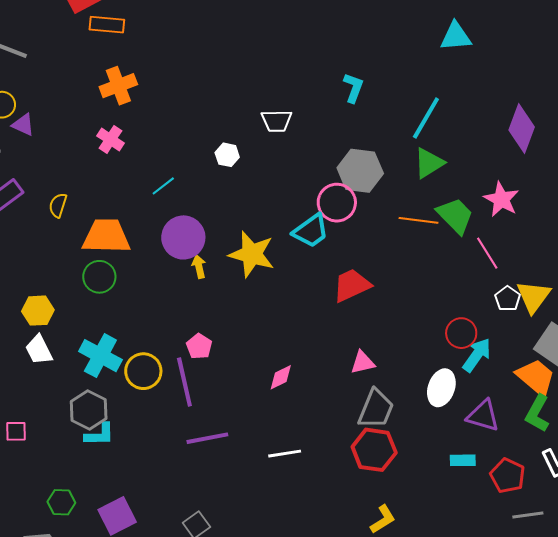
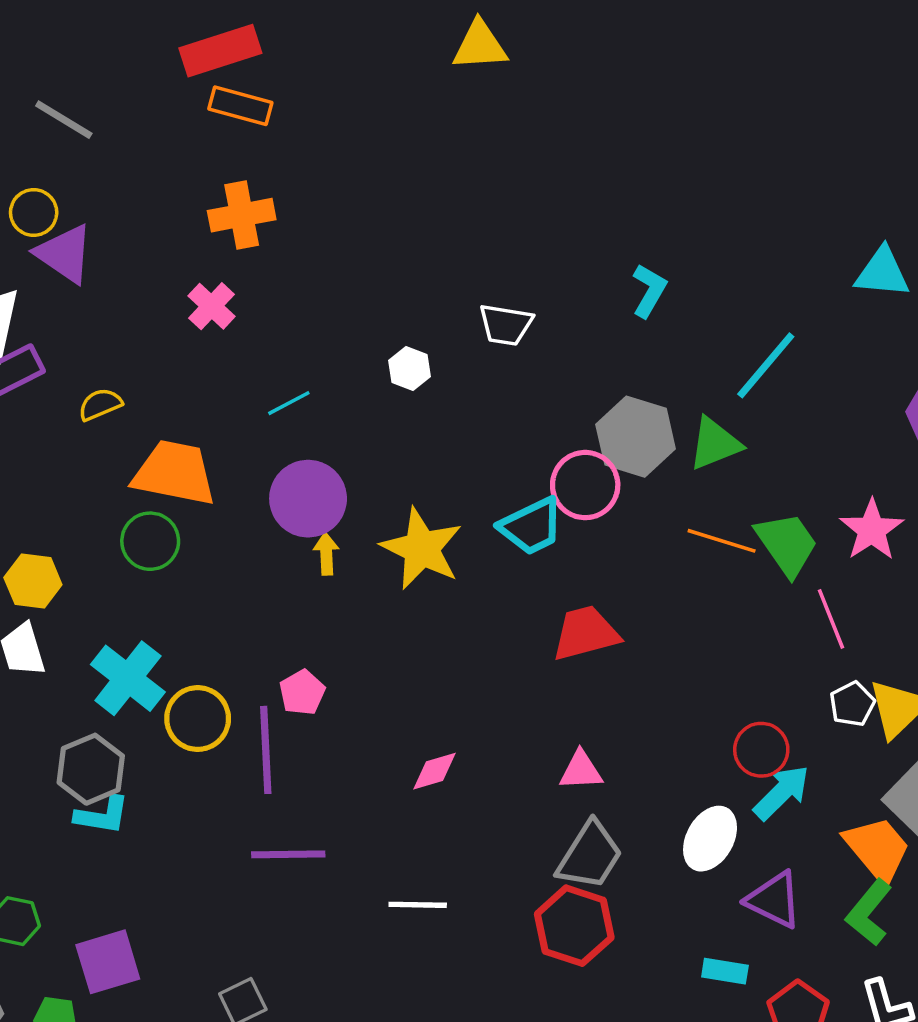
cyan triangle: (456, 36) -> (882, 273), moved
purple triangle: (23, 125) -> (65, 254), size x1.5
green triangle: (429, 163) -> (715, 444), moved
yellow semicircle: (58, 205) -> (100, 404), turned 40

